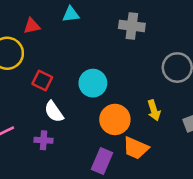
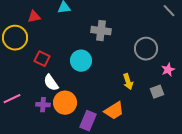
gray cross: (132, 26) -> (101, 31), moved
orange circle: (115, 119) -> (65, 103), moved
orange trapezoid: (136, 148) -> (114, 111), turned -55

